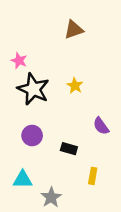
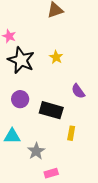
black rectangle: (69, 149) -> (51, 110), size x1.6

